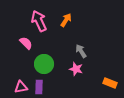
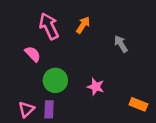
gray arrow: (81, 51) -> (121, 44), moved
pink triangle: (21, 87) -> (26, 109), turned -32

